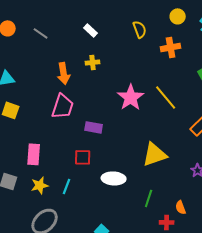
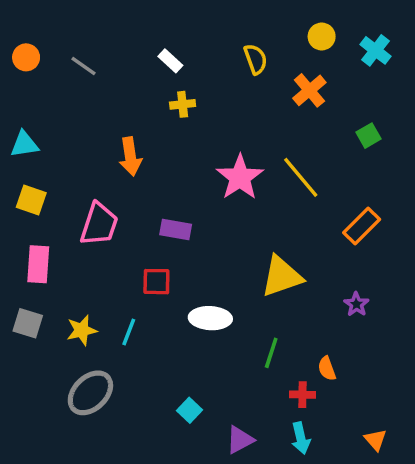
orange cross: (171, 47) -> (309, 90), turned -30
yellow cross: (93, 62) -> (183, 104), moved
orange arrow: (64, 73) -> (130, 156), moved
pink trapezoid: (63, 106) -> (99, 224), moved
pink rectangle: (34, 154) -> (38, 264), moved

